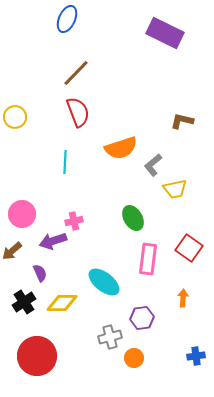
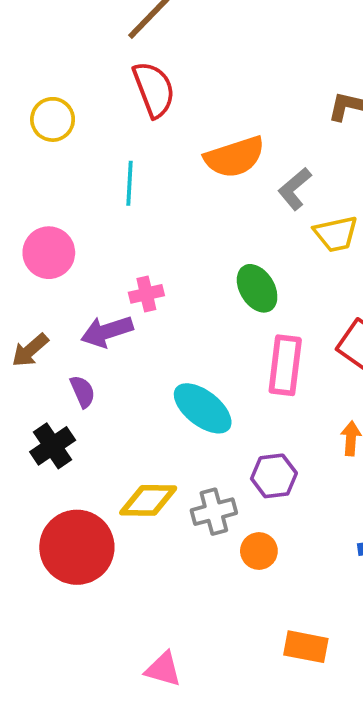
yellow circle: (15, 117) -> (53, 119), moved
pink circle: (22, 214) -> (49, 253), moved
yellow diamond: (62, 303) -> (148, 500), moved

